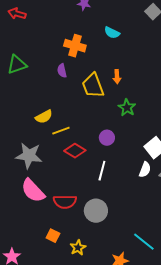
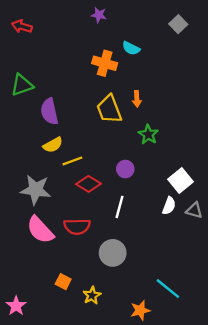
orange cross: (75, 46) -> (105, 63), moved
purple semicircle: (62, 71) -> (49, 112), moved, size x1.6
red semicircle: (65, 202) -> (77, 226), moved

